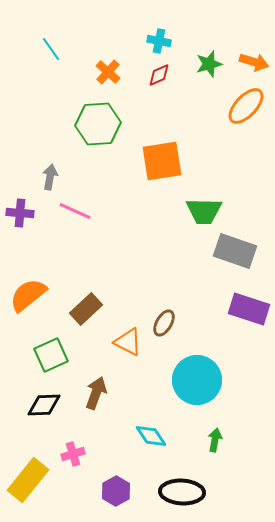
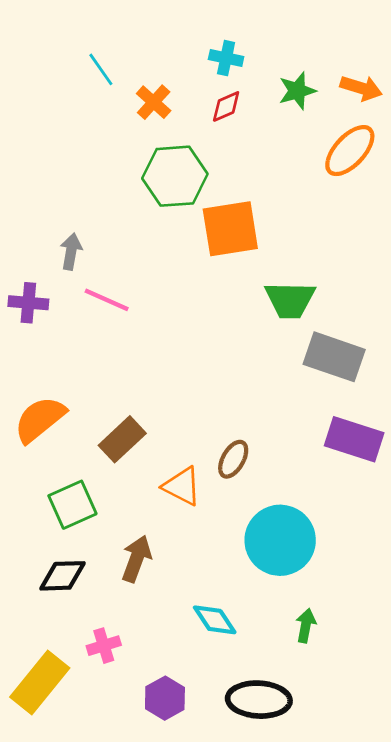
cyan line: (51, 49) -> (101, 69), moved
green hexagon: (98, 124) -> (175, 176), moved

